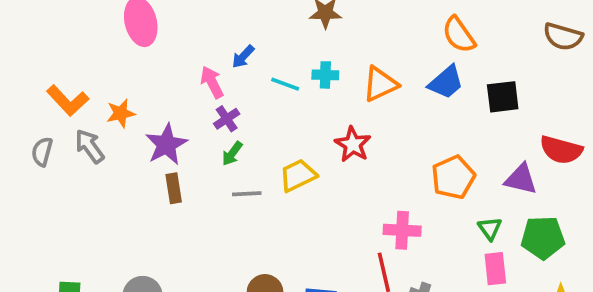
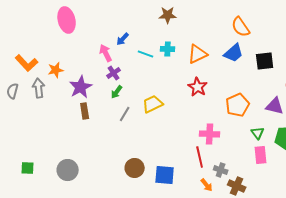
red star: (353, 144) -> (198, 87), moved
gray arrow: (90, 146) -> (39, 88), turned 30
gray line: (247, 194) -> (125, 114), turned -56

